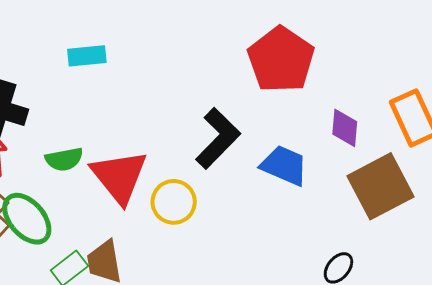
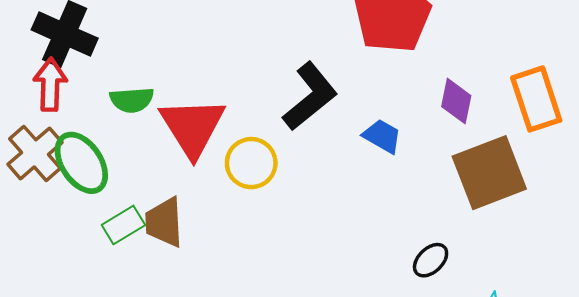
blue trapezoid: (284, 166) -> (382, 136), size x0.7

